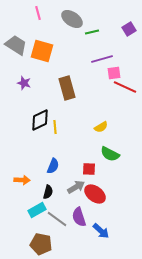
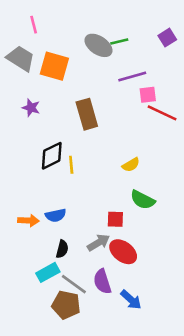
pink line: (38, 13) -> (34, 25), moved
gray ellipse: (72, 19) -> (98, 45), moved
blue semicircle: (53, 166) -> (56, 215), moved, turned 56
orange arrow: (22, 180) -> (28, 221), moved
brown pentagon: (41, 244) -> (66, 305), moved

